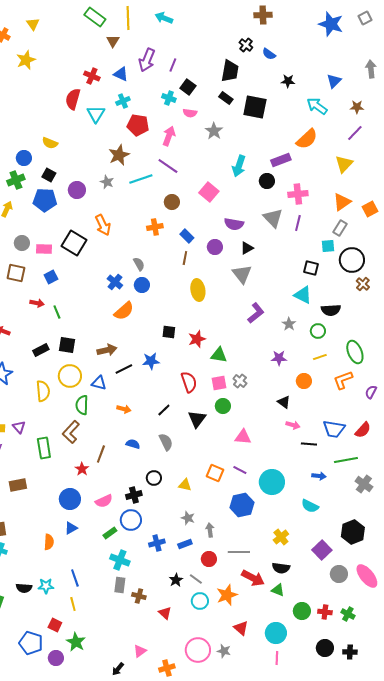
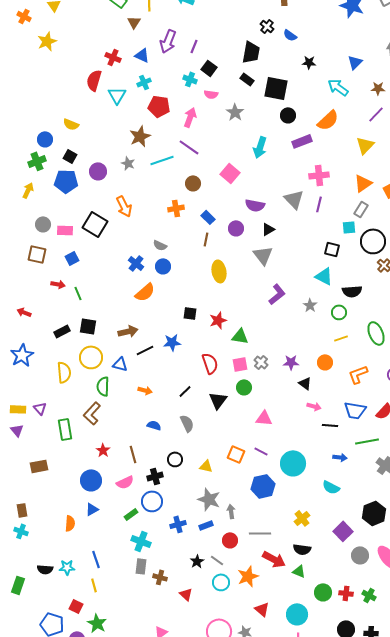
black circle: (267, 181) -> (288, 115), moved
gray semicircle: (139, 264) -> (160, 245), turned 144
purple star: (279, 358) -> (291, 362), moved
orange L-shape: (343, 380) -> (358, 374), moved
brown line: (101, 454) -> (133, 454), moved, turned -36
gray star: (188, 518) -> (209, 499), size x1.6

